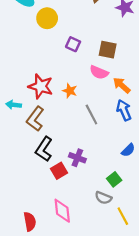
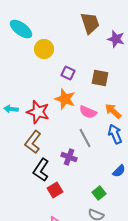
pink semicircle: (99, 72) -> (88, 112), moved
orange star: (70, 91) -> (65, 99), moved, size x1.5
cyan arrow: (14, 105) -> (11, 109), moved
purple cross: (77, 158) -> (69, 157), moved
green square: (114, 179) -> (99, 193), moved

